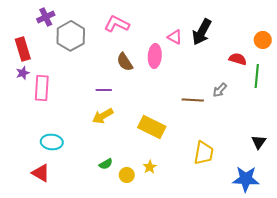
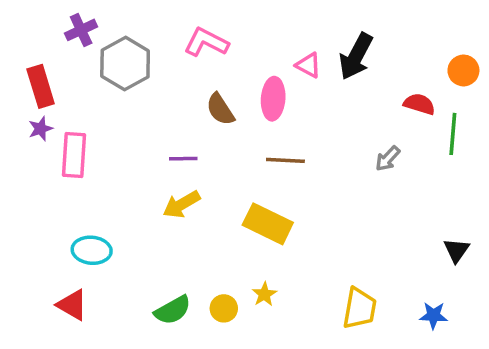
brown line: (193, 100) -> (285, 160), moved
yellow trapezoid: (204, 153) -> (359, 308), moved
green semicircle: (106, 164) -> (173, 310), moved, size x1.5
blue star: (246, 179) -> (433, 315), size x0.6

